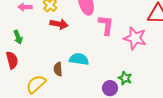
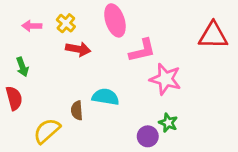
pink L-shape: (106, 25) -> (142, 50), turned 70
pink star: (135, 38) -> (165, 79), moved

